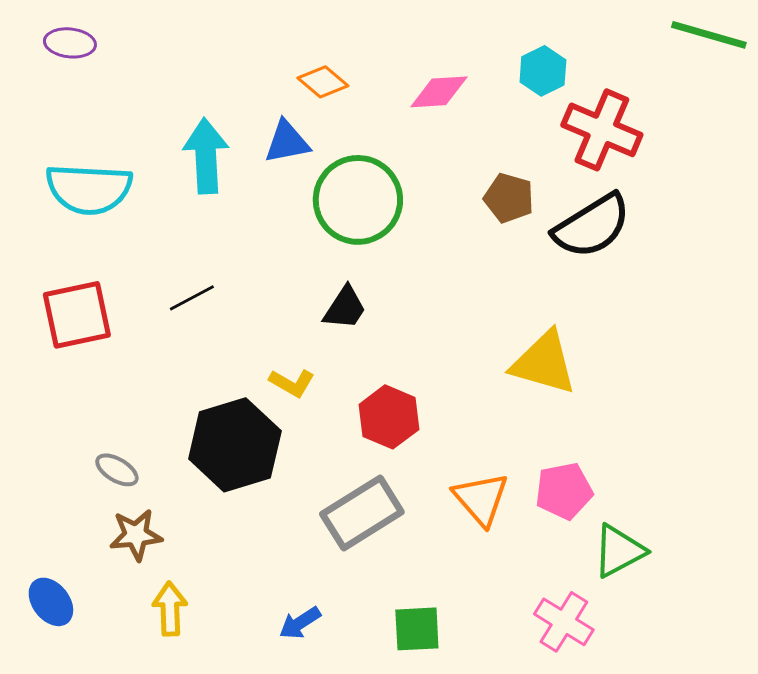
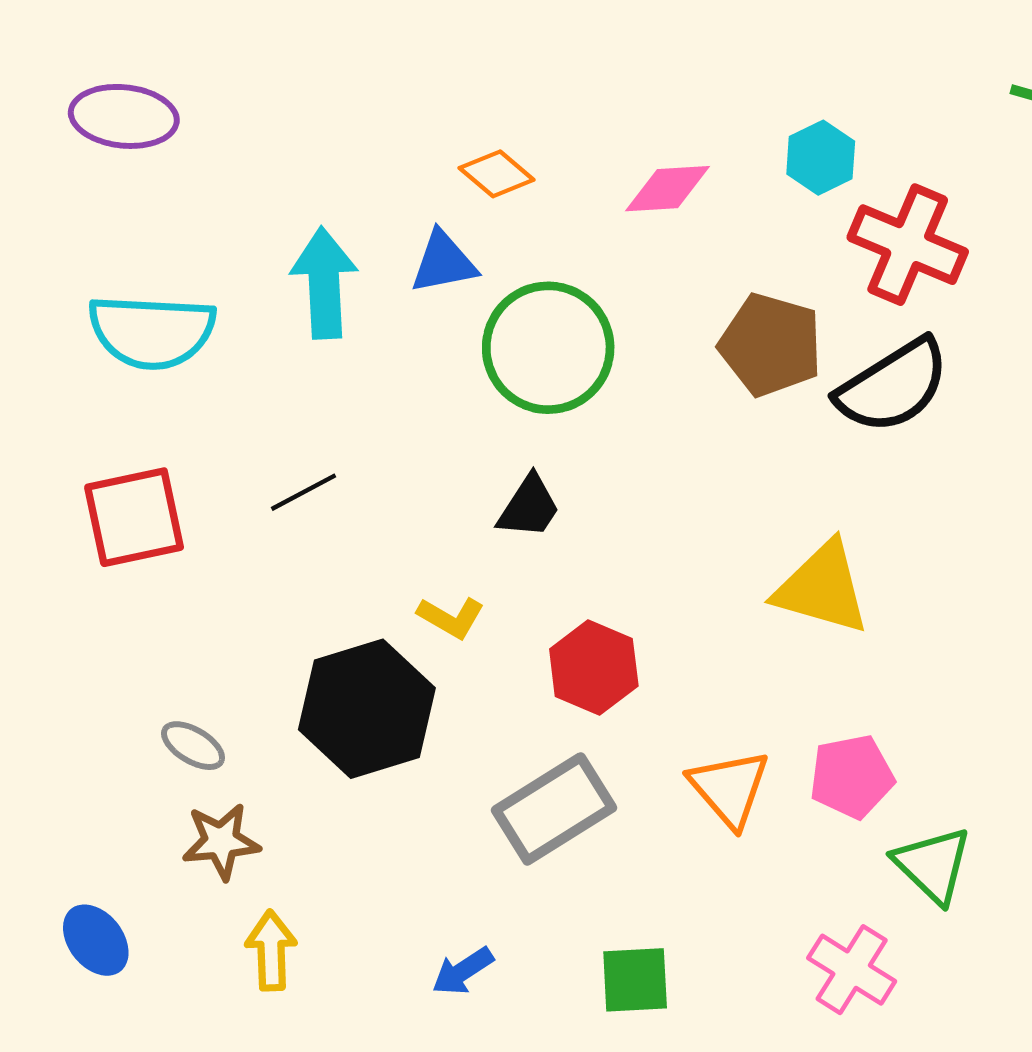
purple ellipse: (70, 43) -> (124, 116), size x1.4
brown pentagon: (509, 198) -> (771, 345), size x1.4
green triangle: (619, 551) -> (933, 865), turned -48

